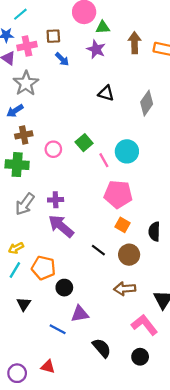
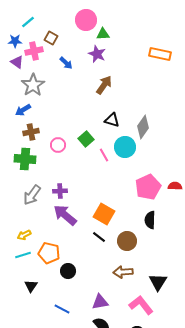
brown square: (53, 36) -> (51, 38), moved, turned 32
brown arrow: (135, 43) -> (104, 85), moved, turned 36
black triangle: (106, 93) -> (112, 120), moved
gray diamond: (147, 103) -> (143, 127), moved
pink pentagon: (118, 194) -> (148, 187), moved, turned -30
orange square: (123, 225) -> (104, 214), moved, size x1.5
cyan line: (15, 270) -> (23, 255), turned 42
purple triangle: (80, 314) -> (100, 302), moved

